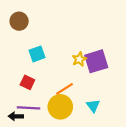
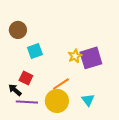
brown circle: (19, 21) -> (18, 30), moved
black arrow: (16, 116) -> (15, 90), moved, turned 40

